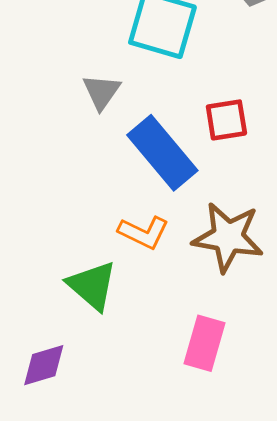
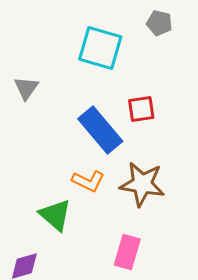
gray triangle: (102, 92) -> (26, 88), moved

